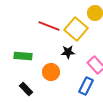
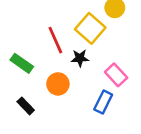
red line: (49, 26) -> (55, 40), moved, turned 45
green rectangle: (23, 56) -> (22, 63), turned 30

